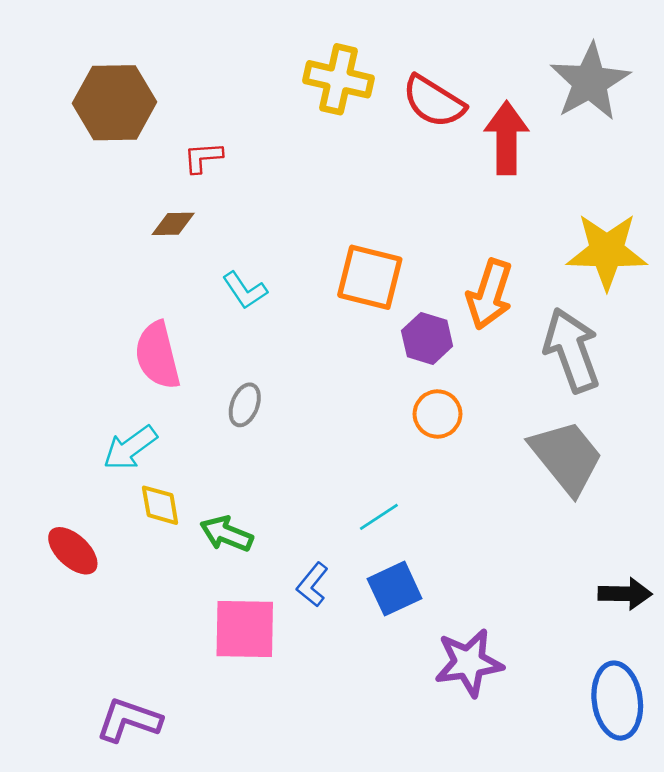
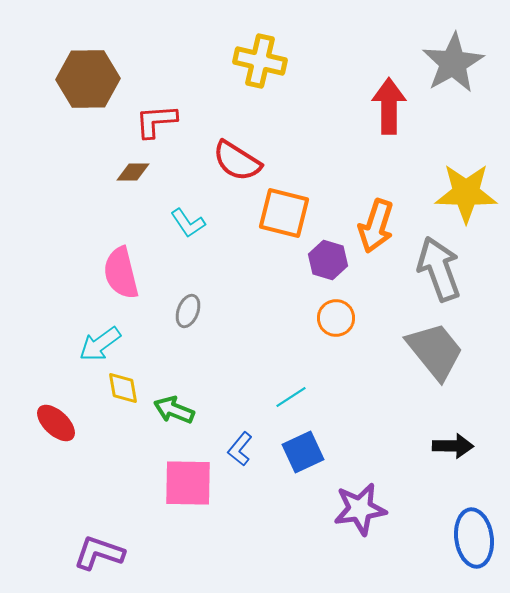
red semicircle: (434, 101) -> (237, 161), moved
red L-shape: (203, 157) -> (156, 121), size x1.4
black arrow: (625, 594) -> (453, 446), moved

